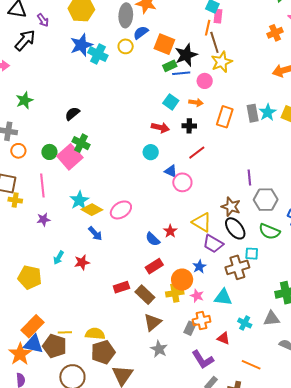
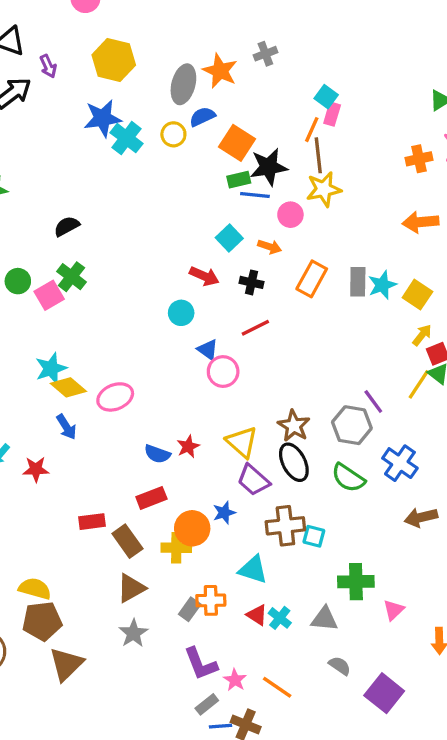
pink square: (70, 157) -> (49, 295), size x0.7
purple line: (249, 178) -> (373, 402), moved, turned -42
blue semicircle: (153, 239) -> (157, 454), turned -35
cyan square: (252, 254) -> (314, 536), moved
pink star: (197, 296) -> (235, 680), moved
red triangle: (224, 338) -> (257, 615), moved

